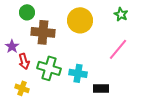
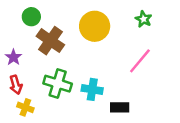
brown cross: (43, 32) -> (50, 41), turned 30
red arrow: (24, 61) -> (16, 85), moved

